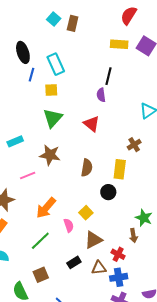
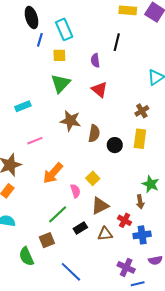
purple semicircle: (101, 95) -> (95, 60), moved
brown star: (50, 155) -> (70, 121), moved
yellow rectangle: (120, 169) -> (140, 139), moved
black circle: (108, 192) -> (115, 145), moved
green line: (40, 241) -> (58, 214), moved
blue cross: (119, 277) -> (142, 235), moved

